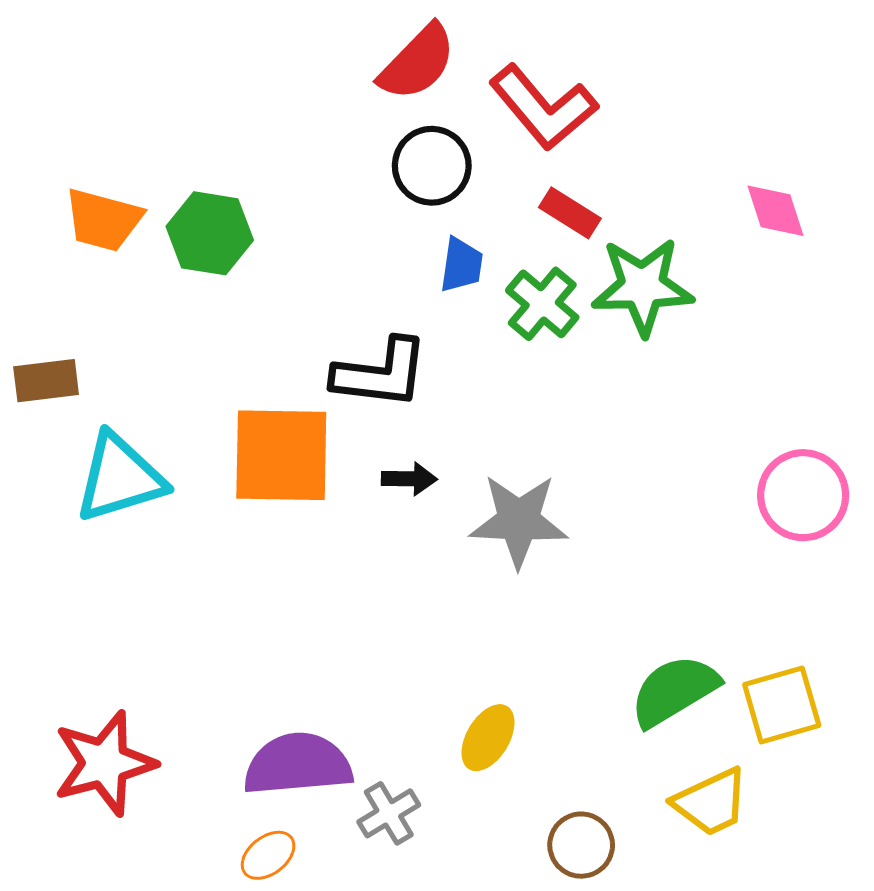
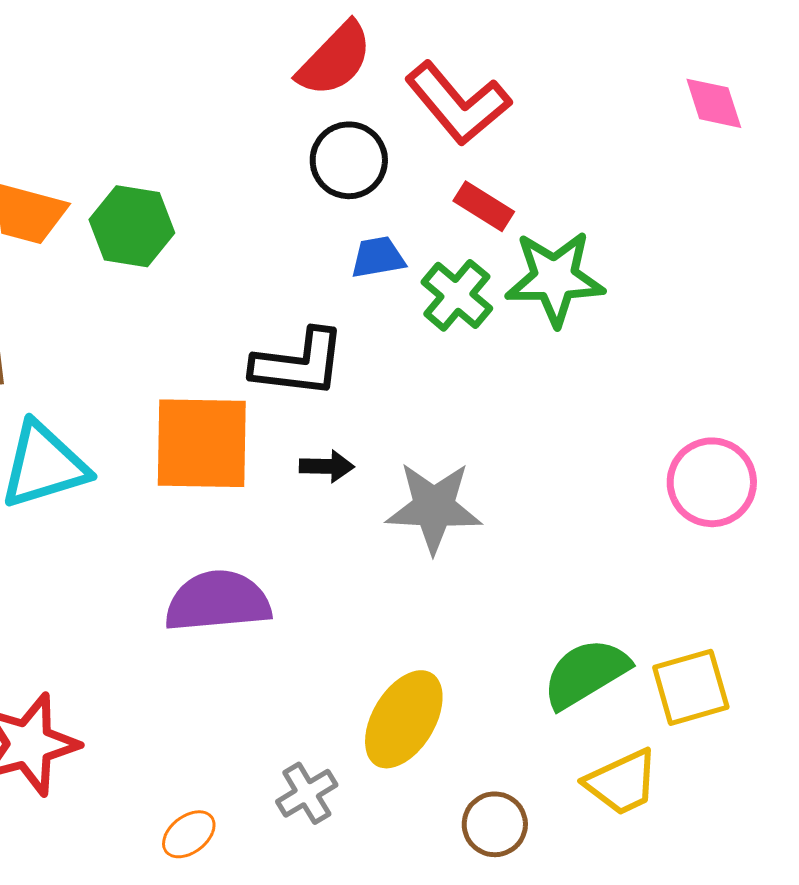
pink diamond: (776, 211) -> (714, 103), moved
blue trapezoid: (461, 265) -> (378, 257), turned -108
yellow ellipse: (488, 738) -> (404, 719), size x1.5
purple semicircle: (298, 764) -> (218, 601), moved

